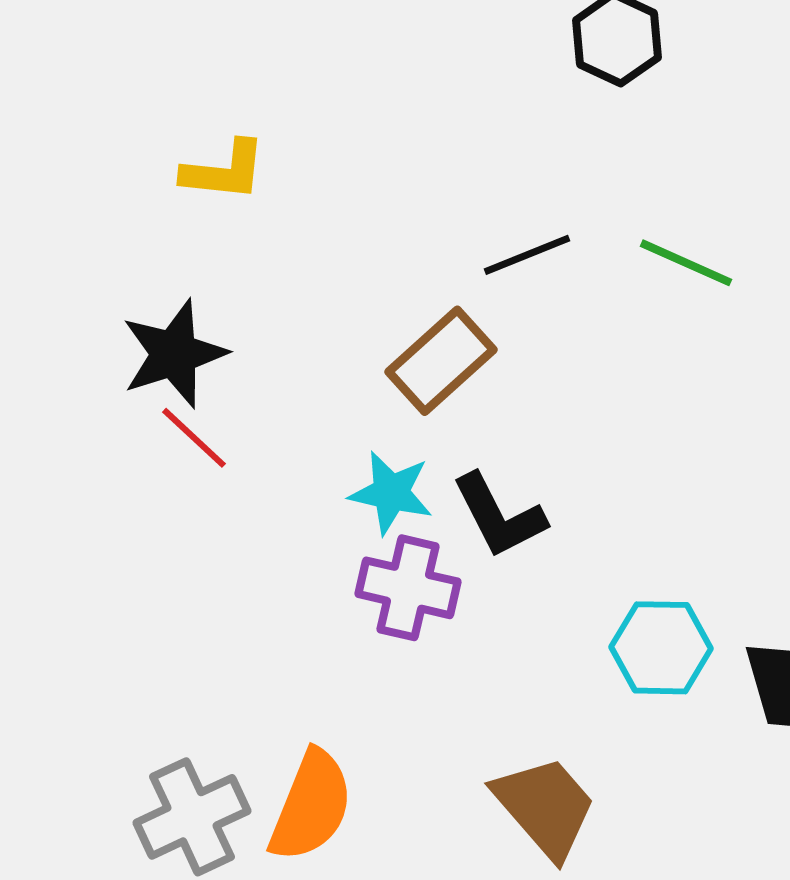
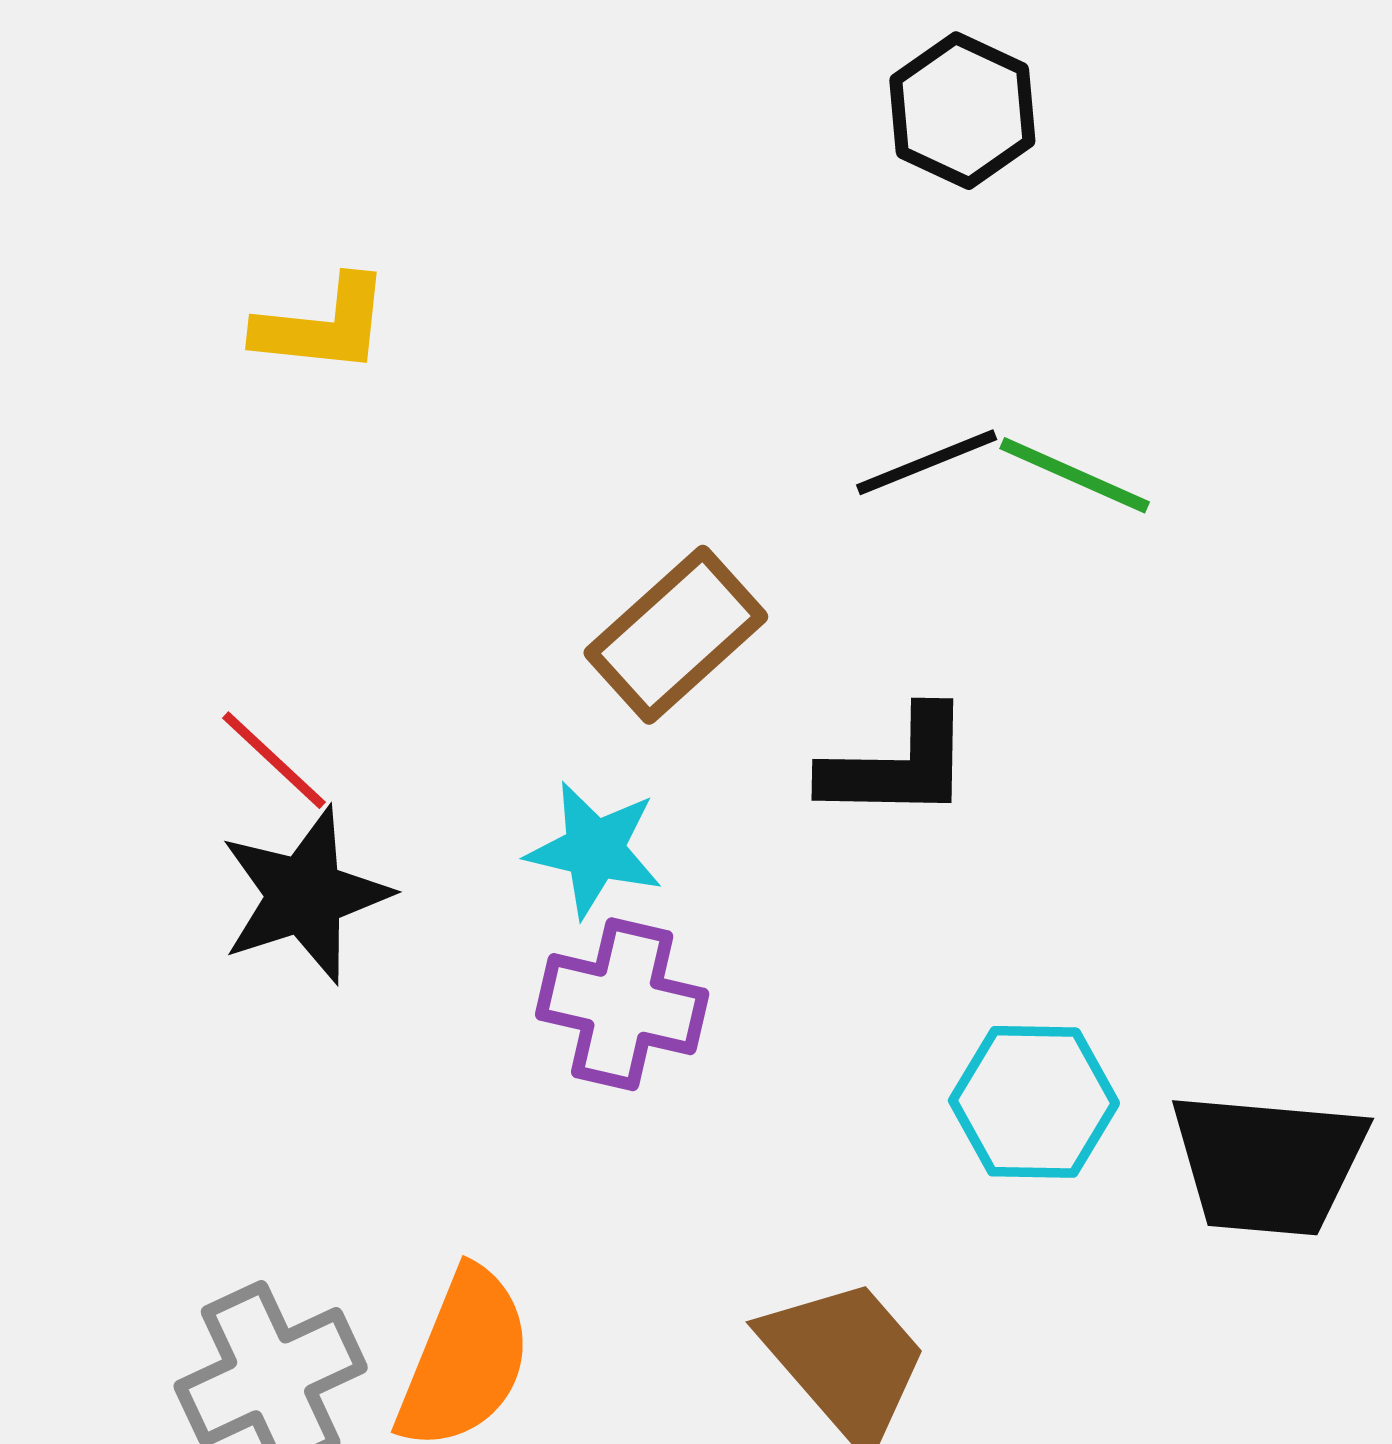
black line: (527, 255) -> (927, 462), moved
black star: (174, 354) -> (305, 895), moved
black L-shape: (499, 516) -> (897, 765), moved, turned -62

